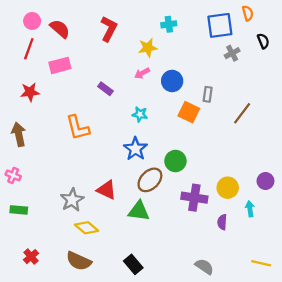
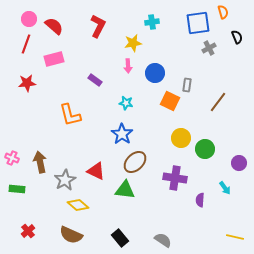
pink arrow: (142, 73) -> (128, 66), turned -64
brown arrow: (19, 134) -> (40, 162), moved
green circle: (175, 161) -> (205, 149), moved
yellow circle: (228, 188) -> (181, 138), moved
cyan arrow: (250, 209) -> (225, 188), turned 152
gray semicircle: (204, 267) -> (163, 240), moved

